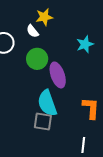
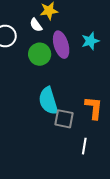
purple ellipse: (58, 75) -> (61, 45), moved
gray square: (43, 122) -> (64, 119), moved

